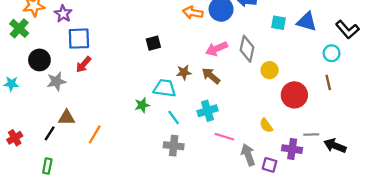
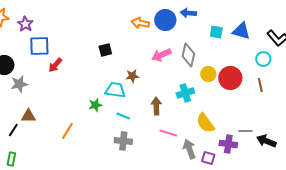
red arrow: (83, 64) -> (55, 65), moved
brown arrow: (211, 76) -> (156, 106), moved, turned 48
red circle: (294, 95) -> (230, 78), moved
cyan cross: (208, 111) -> (185, 93), moved
cyan line: (174, 117) -> (123, 116), turned -32
yellow semicircle: (266, 125) -> (205, 123), size x1.5
orange line: (95, 134) -> (67, 131), moved

